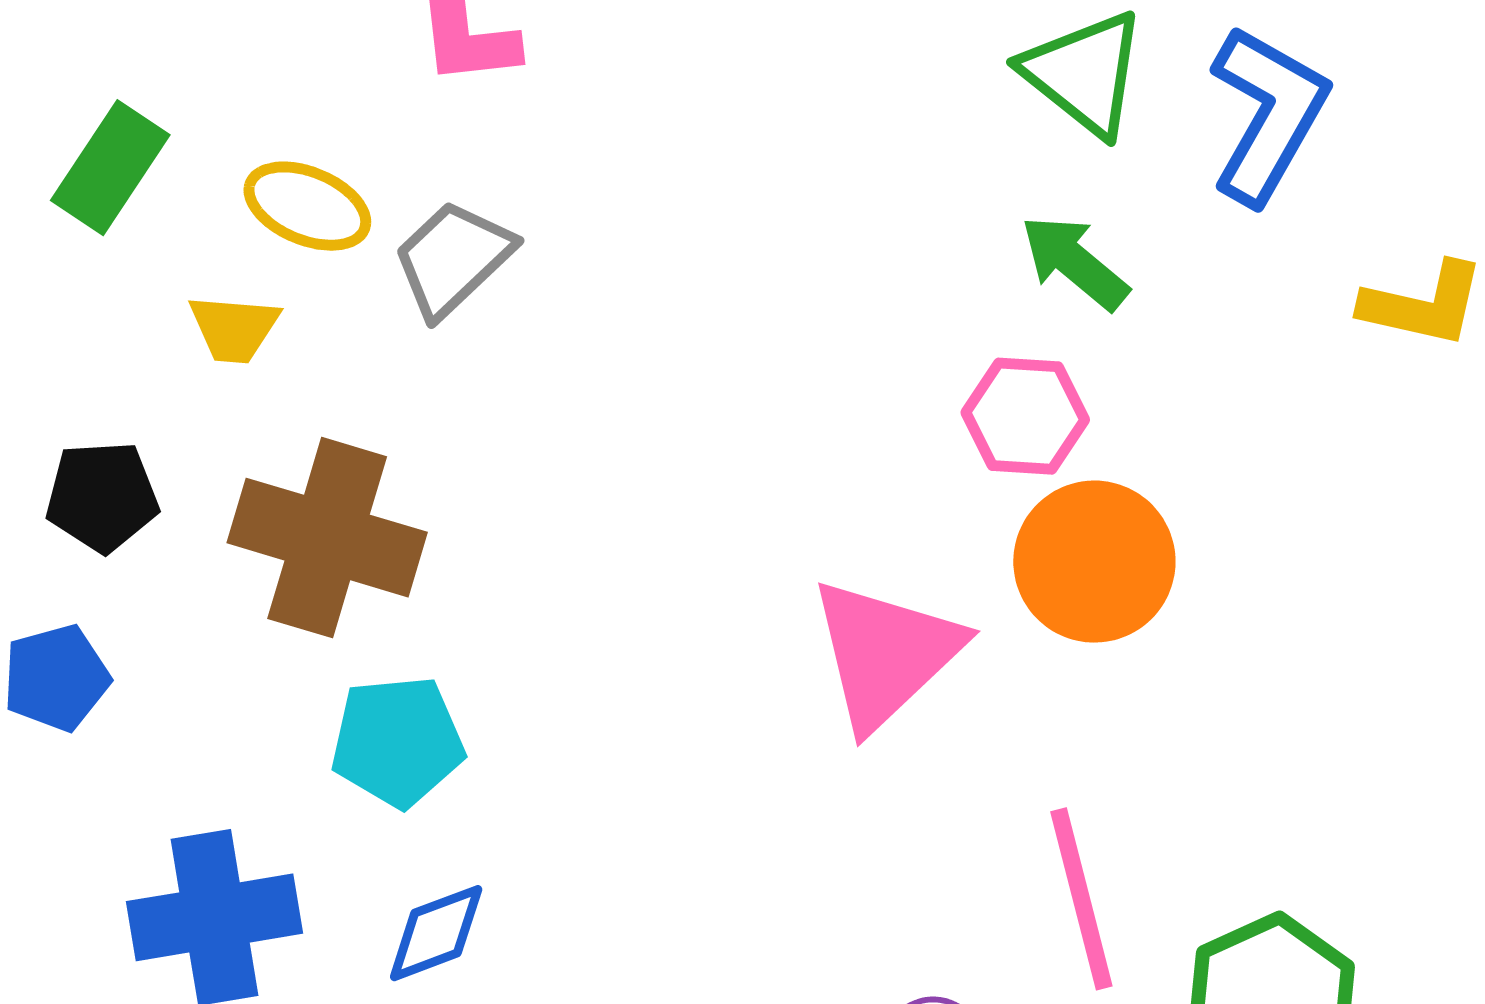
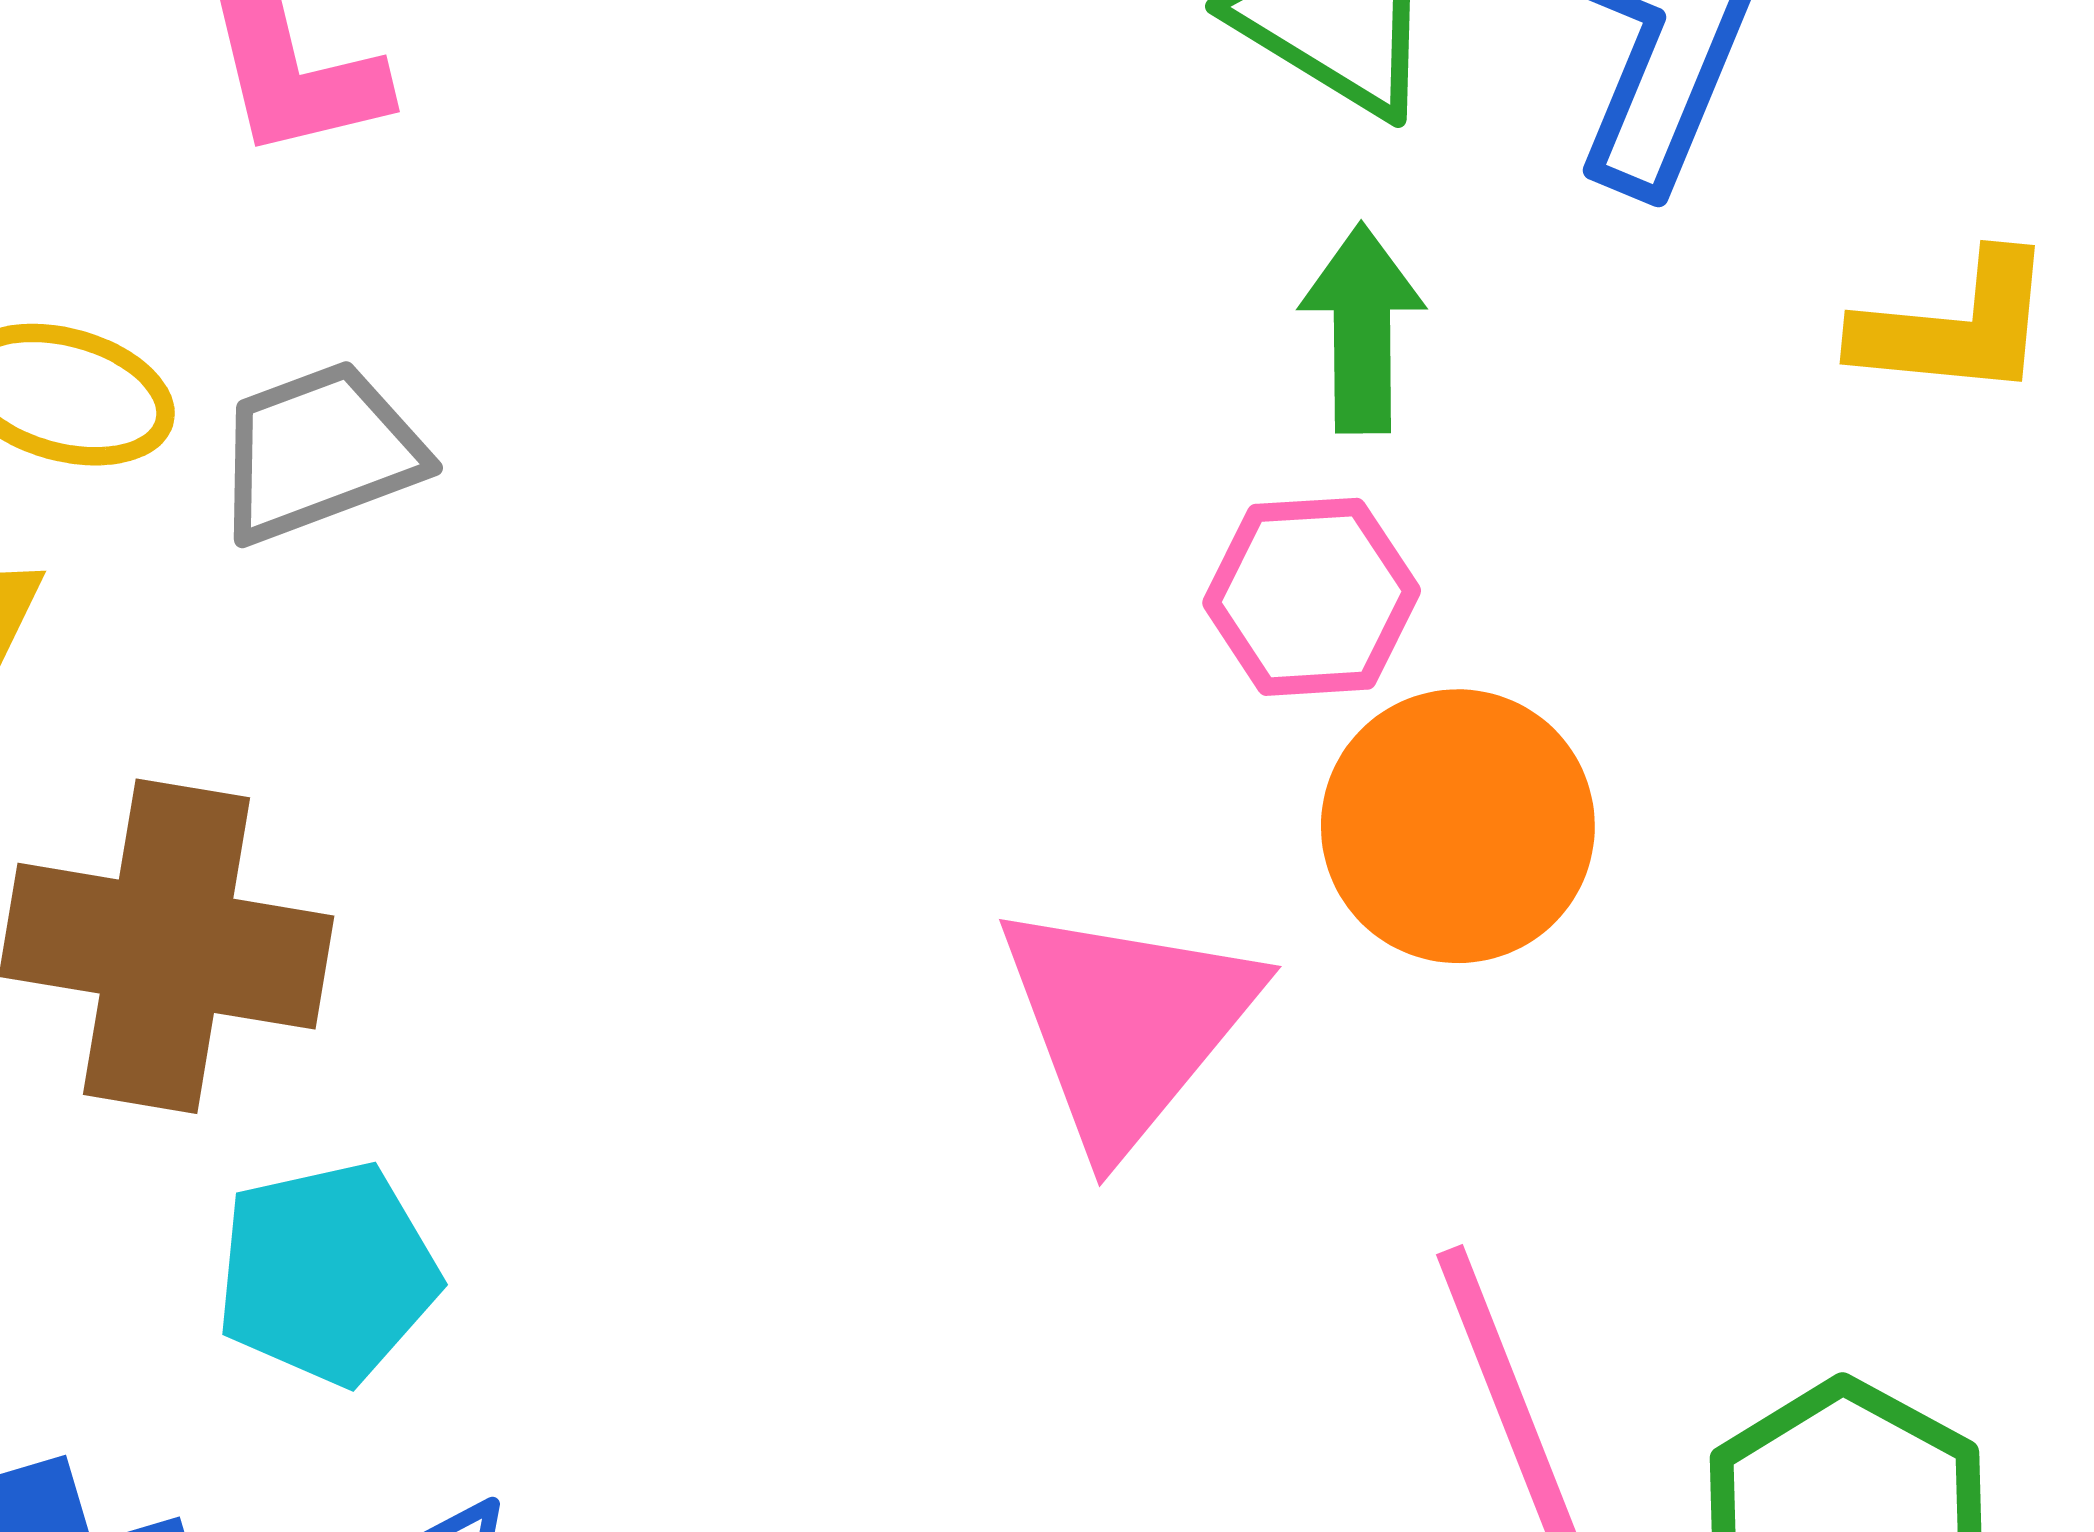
gray trapezoid: (453, 259) -> (319, 452), turned 30
green arrow: (1075, 262) -> (1362, 328), turned 57

